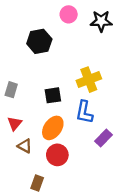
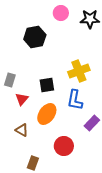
red triangle: (15, 123) -> (22, 99), moved
red circle: (57, 155) -> (64, 146), moved

